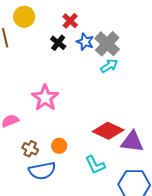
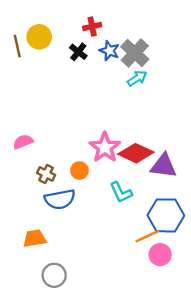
yellow circle: (24, 17) -> (39, 37), moved
red cross: (70, 21) -> (92, 26), turned 35
pink star: (45, 98) -> (105, 147), moved

